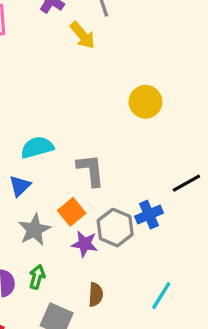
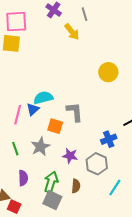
blue triangle: (20, 186) -> (33, 109), moved
orange square: (72, 212) -> (55, 126), moved, turned -35
gray hexagon: (115, 228) -> (97, 164), moved
green arrow: (37, 277) -> (51, 182), moved, size x1.5

